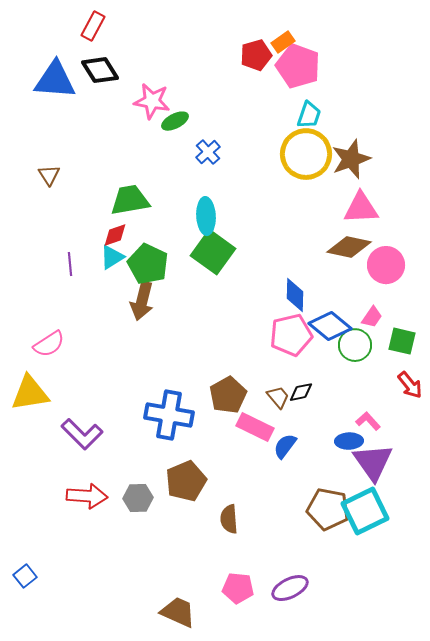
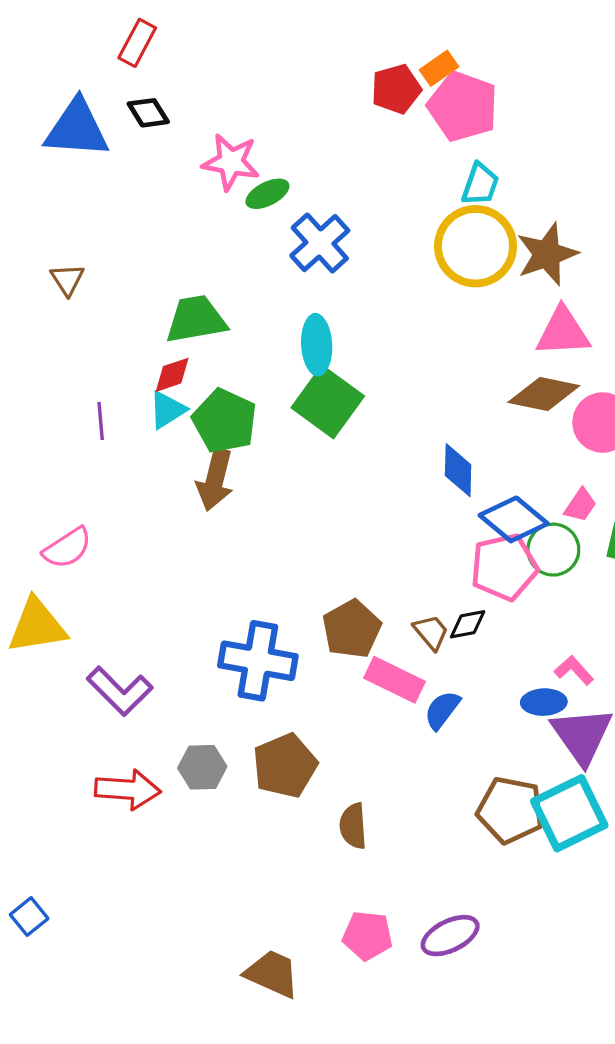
black diamond: (100, 70) -> (148, 113), size x0.7
blue cross: (208, 152) -> (320, 243), size x1.5
pink pentagon: (291, 335) -> (504, 567), moved
gray hexagon: (138, 498) -> (202, 767), moved

